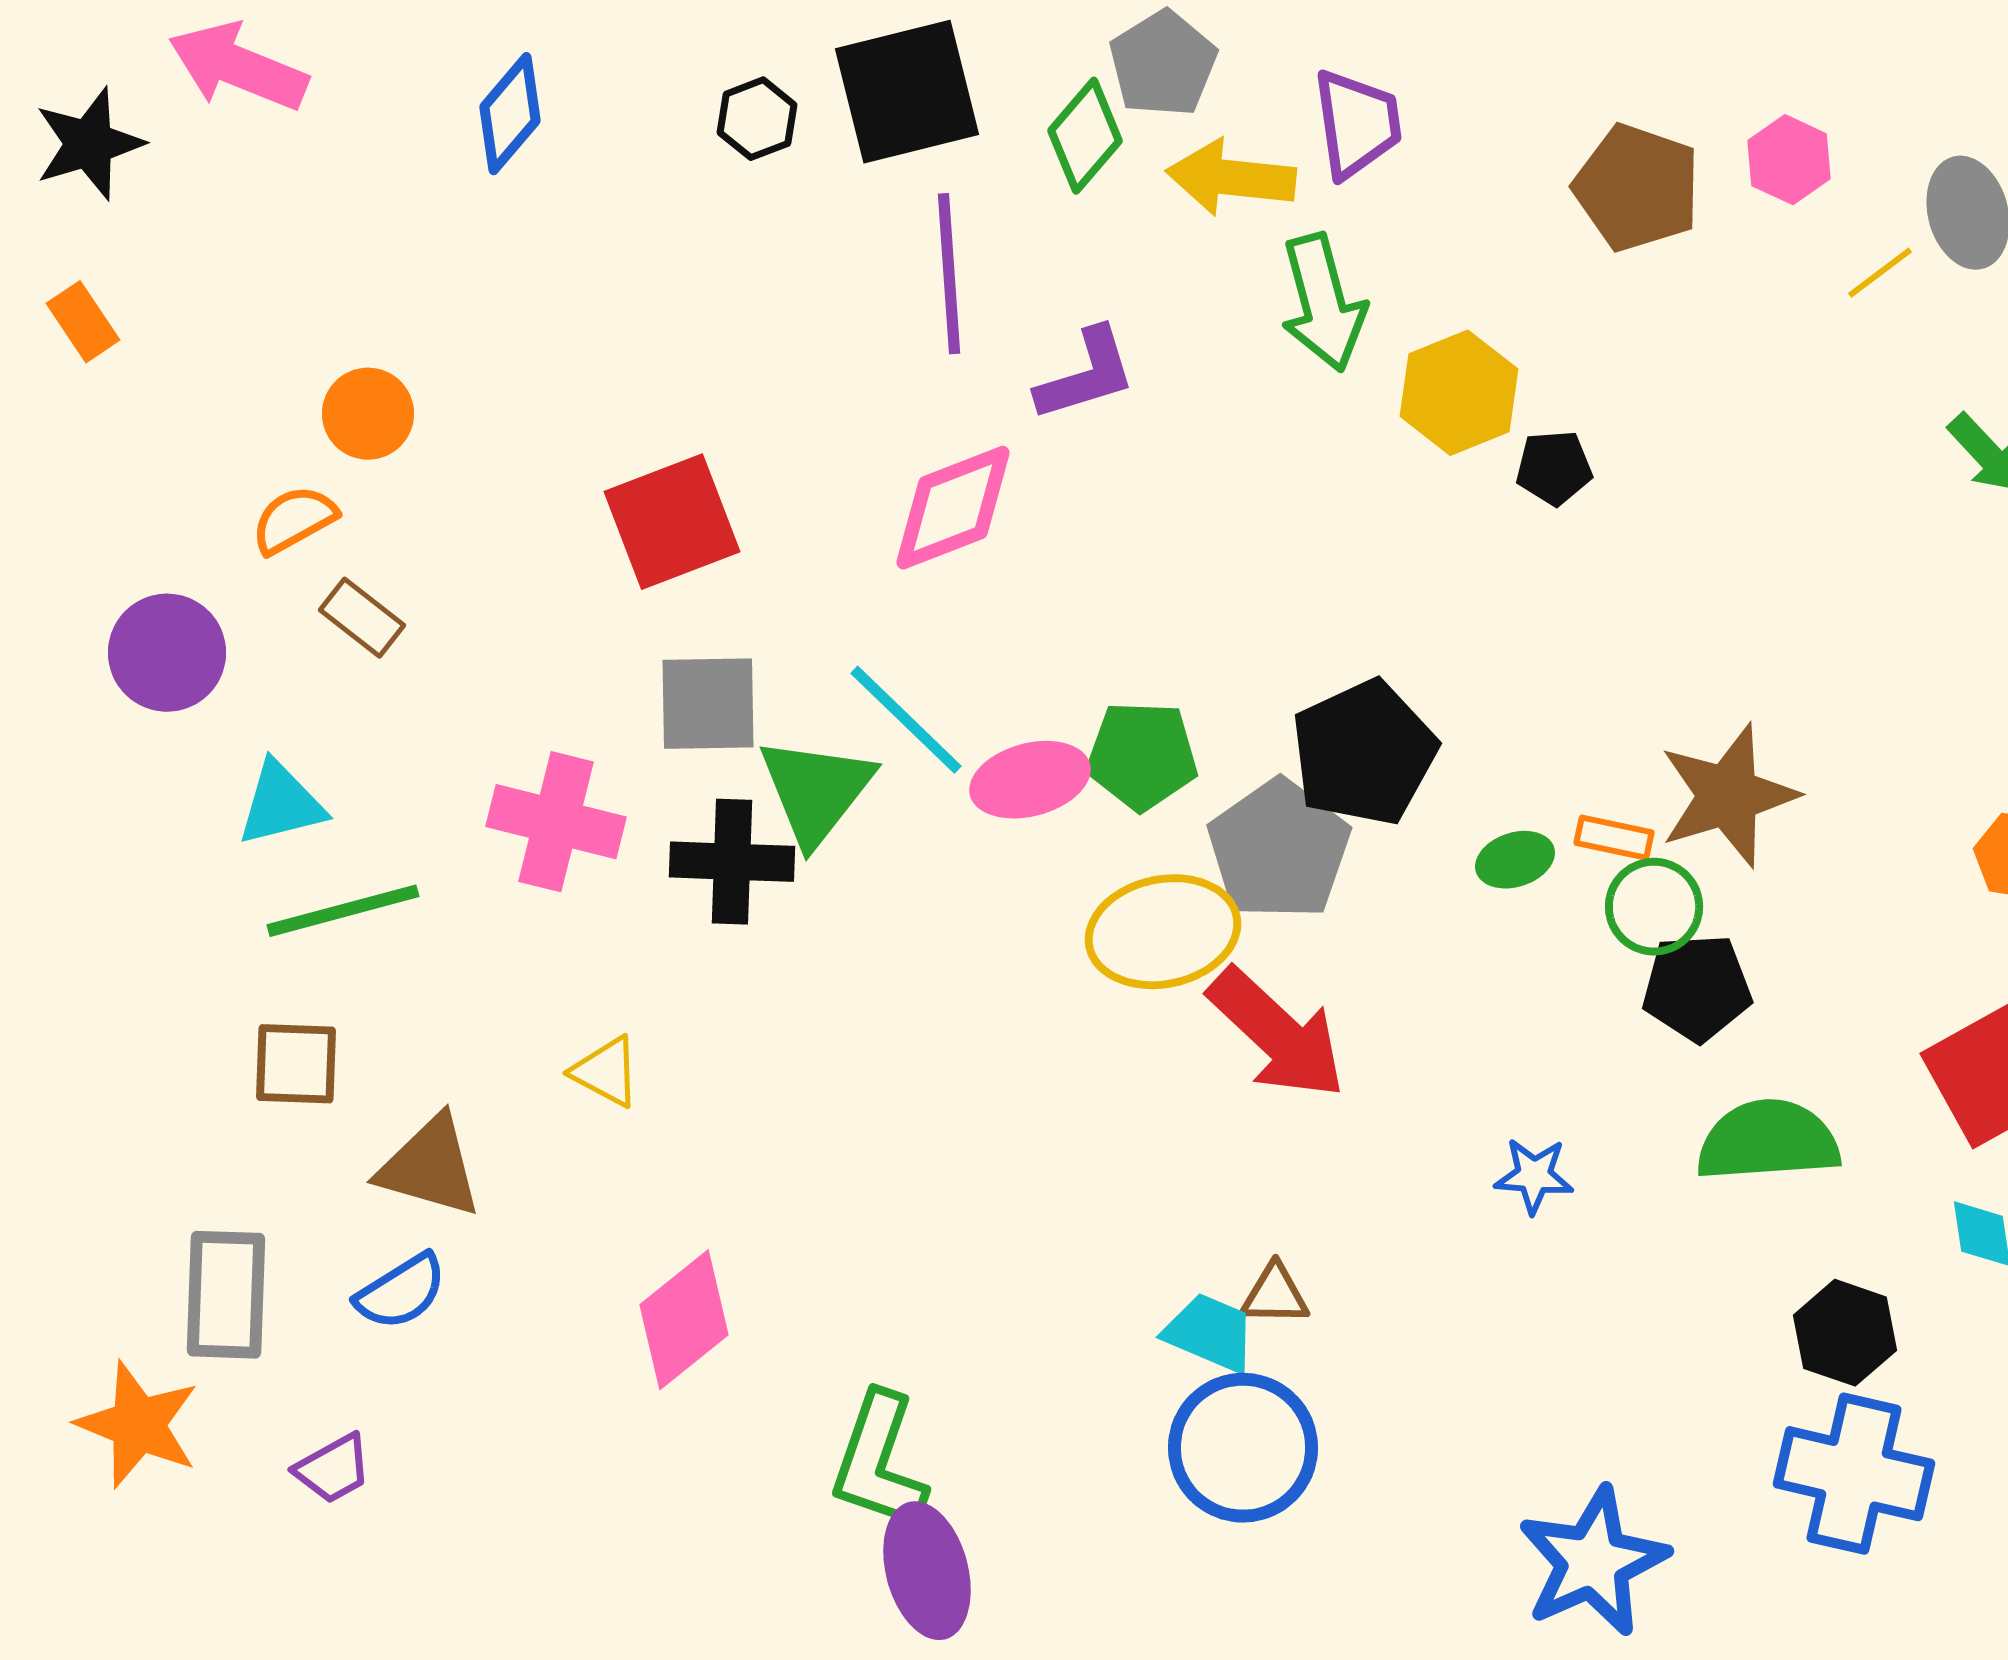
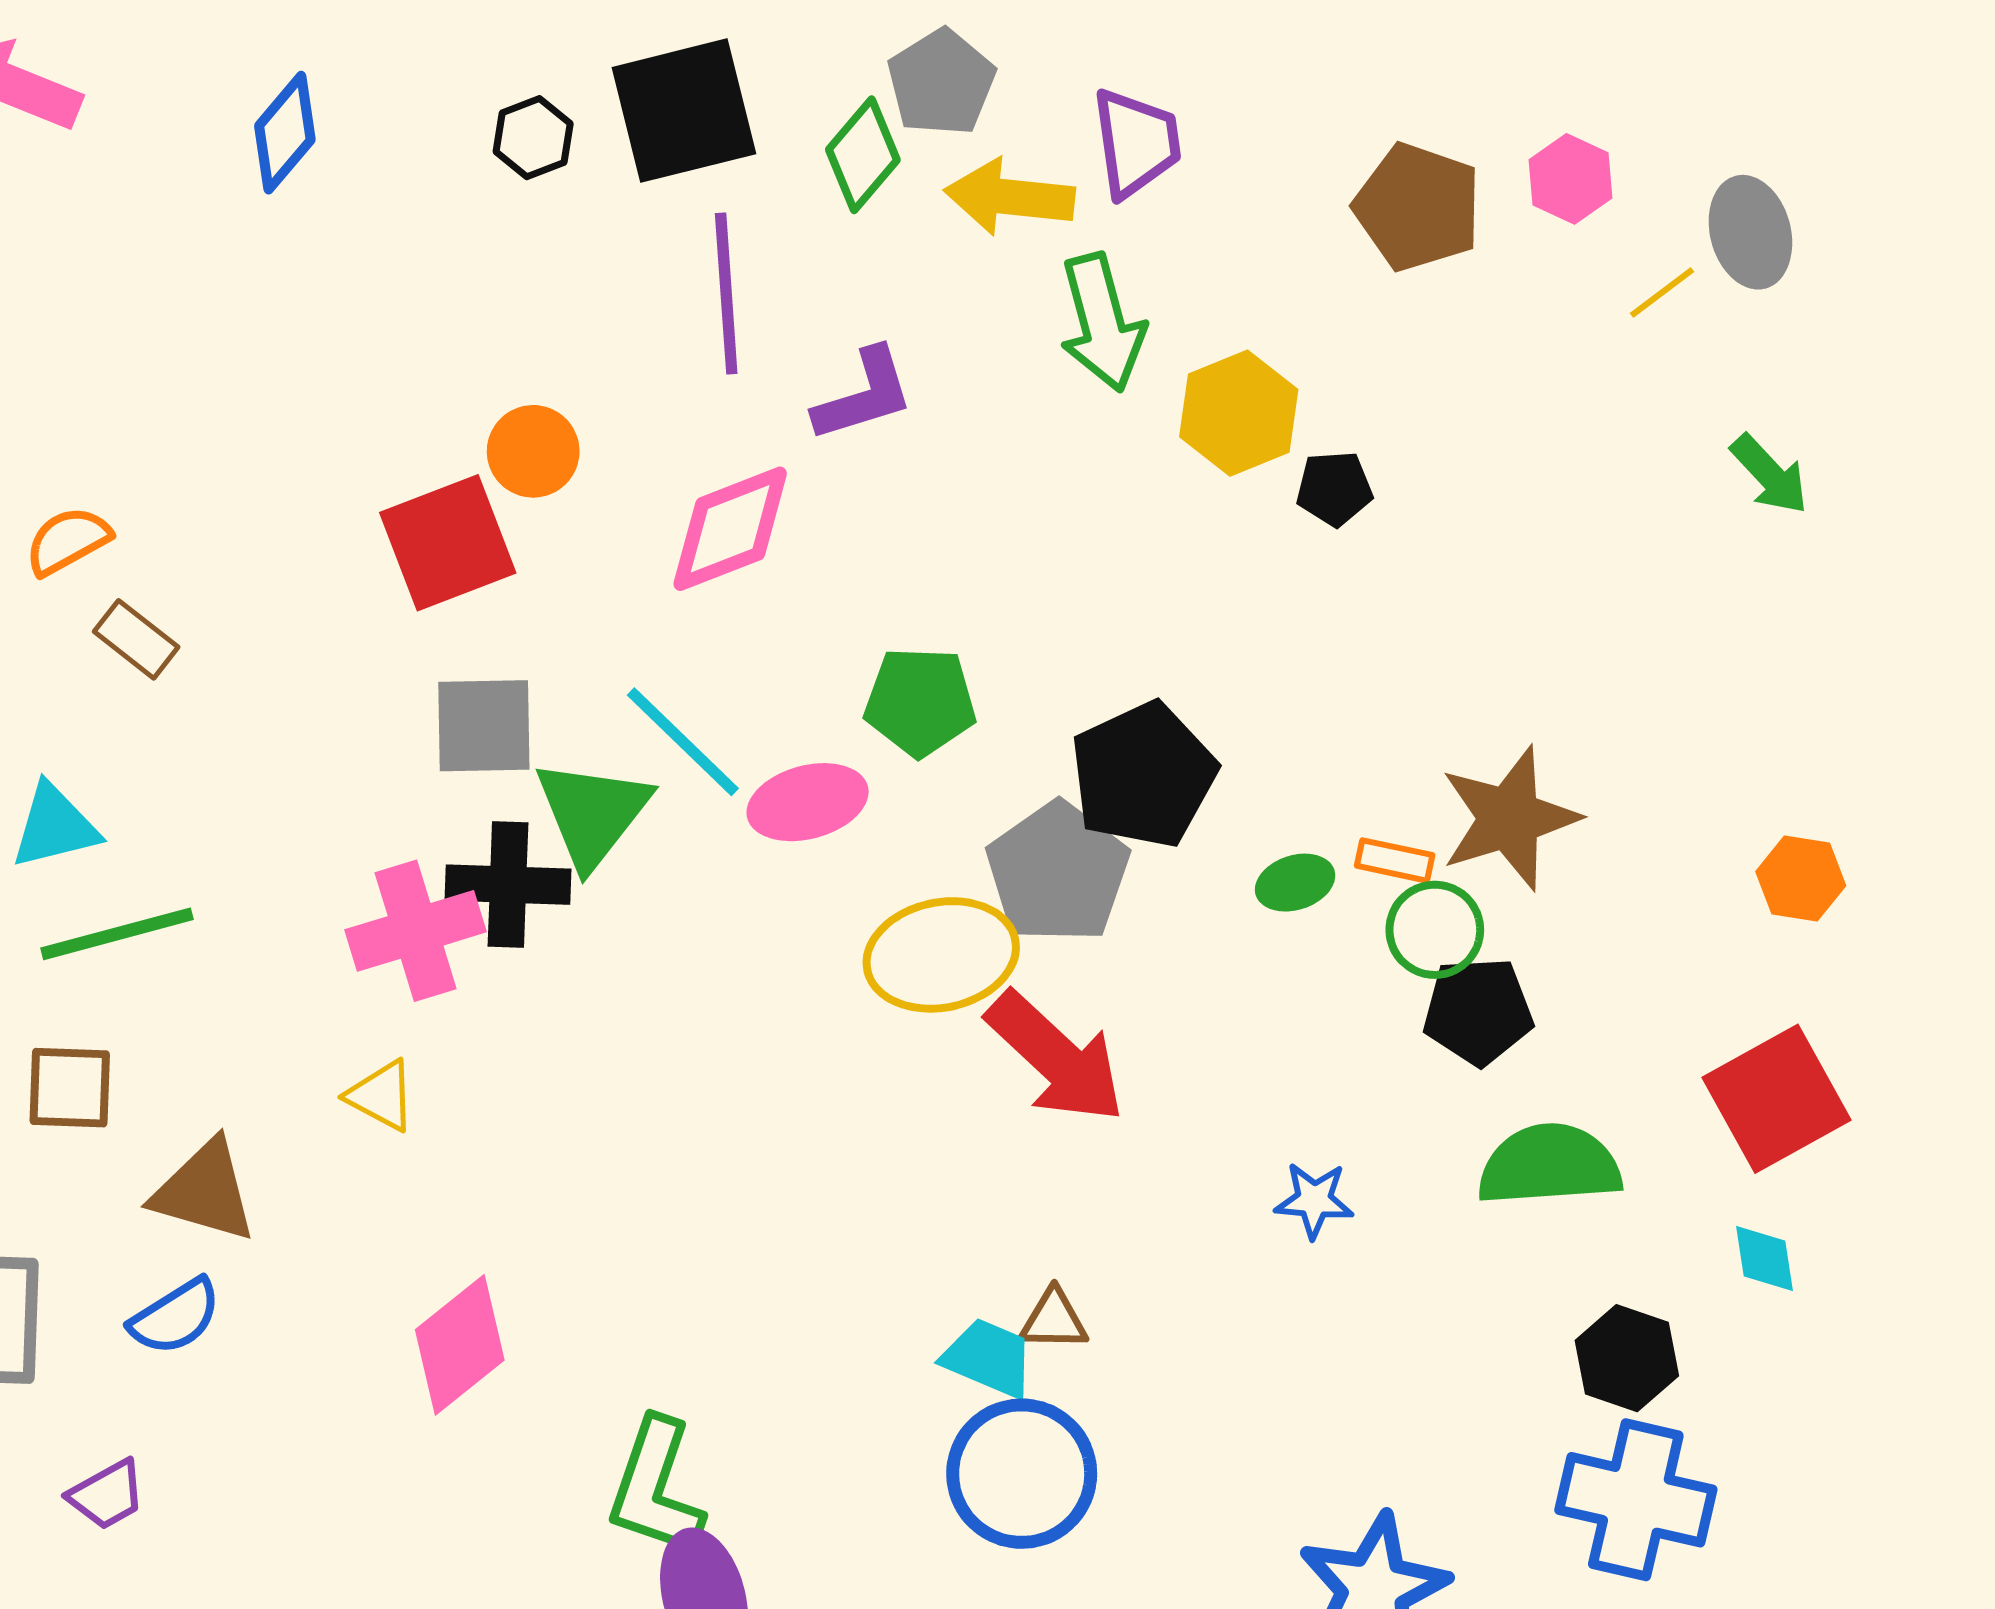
orange circle: (368, 414) -> (533, 451), moved
green pentagon: (1142, 756) -> (920, 702), moved
pink cross: (556, 822) -> (416, 931), moved, turned -31

